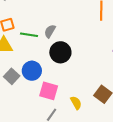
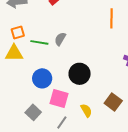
black circle: (60, 52) -> (80, 74), moved
gray square: (12, 76) -> (33, 112), moved

